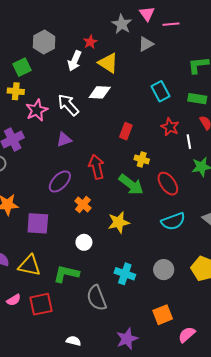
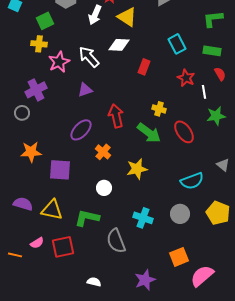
red rectangle: (126, 131) -> (144, 67), moved
cyan semicircle: (173, 221) -> (192, 181), moved
pink semicircle: (187, 335) -> (202, 276), size x1.4

